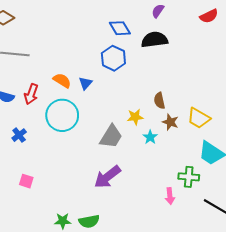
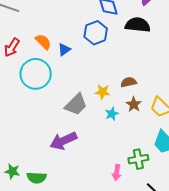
brown semicircle: (159, 101) -> (129, 82), turned 77
green cross: (189, 177) -> (138, 159), turned -30

